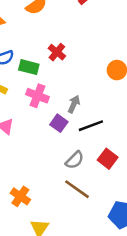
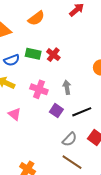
green rectangle: (29, 67) -> (33, 54), moved
gray arrow: (74, 104) -> (67, 87), moved, turned -32

